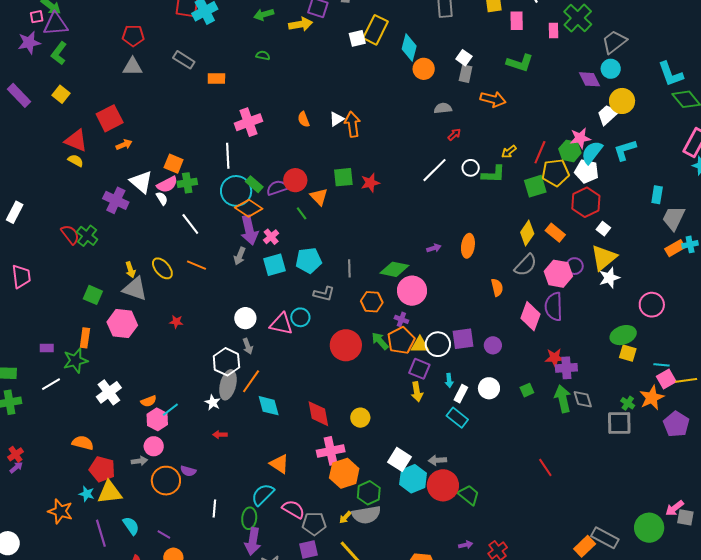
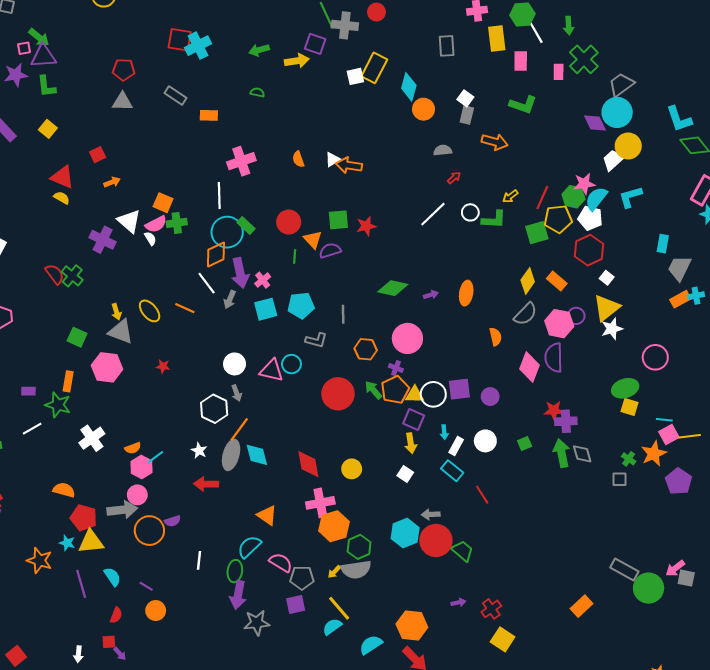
green L-shape: (59, 53) -> (46, 86), turned -45
cyan circle: (611, 69) -> (617, 112), size x1.5
red square: (110, 118) -> (98, 155), size x0.6
orange arrow: (352, 124) -> (349, 165), turned -75
purple semicircle: (277, 188) -> (330, 251), moved
orange diamond: (249, 208) -> (216, 254), moved, turned -60
green line: (302, 213) -> (295, 256), turned 40
white line: (190, 224) -> (207, 283), moved
green diamond: (394, 269) -> (393, 288), moved
green star: (75, 361) -> (58, 405), turned 30
gray ellipse: (228, 385) -> (231, 455), moved
gray square: (619, 423) -> (620, 479), size x0.6
red arrow: (220, 435) -> (206, 484), size x1.6
white square: (399, 459) -> (405, 474), moved, size x0.7
gray arrow: (139, 461) -> (122, 510), size x1.8
red line: (545, 467) -> (482, 495), moved
purple semicircle: (188, 471) -> (173, 521), turned -35
gray rectangle: (605, 538) -> (624, 569), moved

